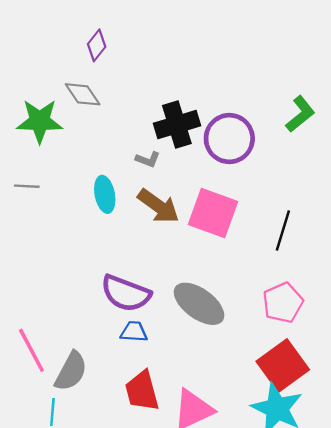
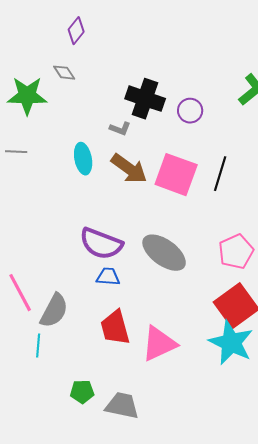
gray diamond: (83, 94) -> (64, 73), size x0.7
black cross: (177, 125) -> (145, 99), turned 36
purple circle: (229, 139) -> (190, 111), size x0.6
black line: (283, 230) -> (220, 174), moved

